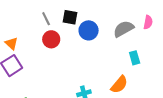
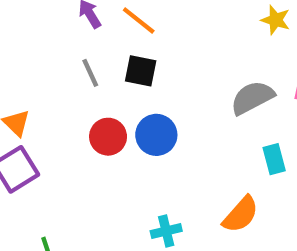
blue circle: (89, 30) -> (156, 135), moved
red circle: (51, 39) -> (108, 137), moved

